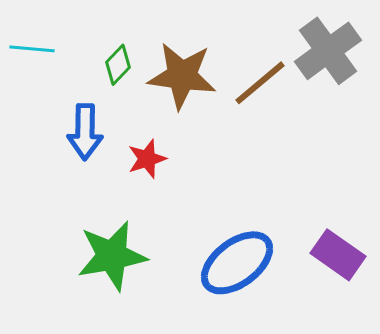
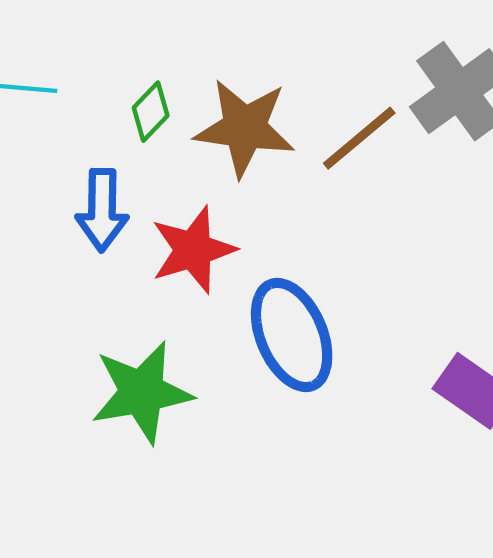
red star: (147, 159) -> (193, 250), size x1.5
blue ellipse: (237, 263) -> (292, 335), moved, turned -76

